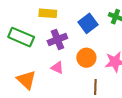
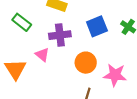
green rectangle: (21, 37) -> (22, 22), size x0.7
pink triangle: (57, 68) -> (42, 55), moved

